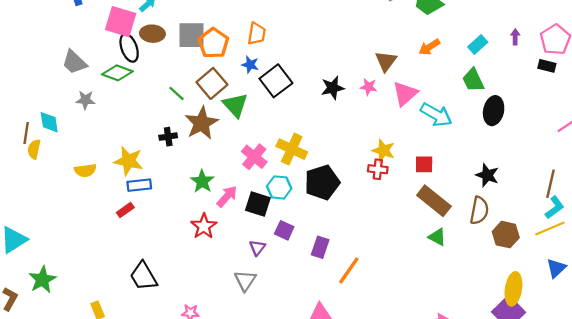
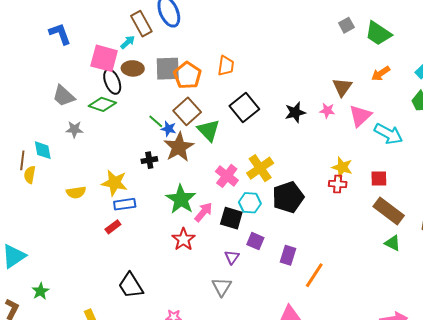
blue star: (250, 65) -> (169, 129), moved
yellow cross: (292, 149) -> (260, 168), turned 32
green star: (202, 181) -> (181, 199), size x1.4
green star: (42, 280) -> (40, 291), size x0.7

